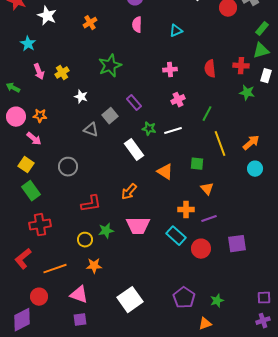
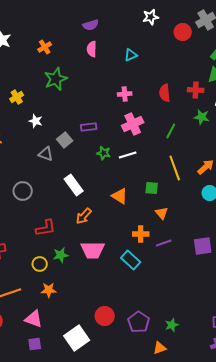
green star: (110, 66) -> (56, 79), moved
pink cross: (178, 100) -> (133, 124), size x1.5
purple rectangle: (134, 103) -> (89, 127), turned -56
green line: (207, 114) -> (171, 131), moved
white rectangle: (134, 150) -> (74, 185), moved
purple square: (237, 244) -> (203, 246), moved
red circle: (201, 249) -> (105, 316), moved
white square: (130, 300) -> (77, 338), moved

